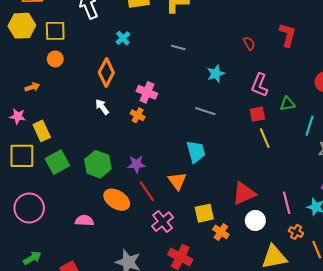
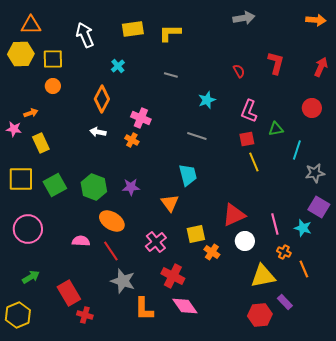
white arrow: (102, 107) -> (98, 132), turned -42
pink star: (18, 116) -> (14, 129), moved
yellow rectangle: (42, 131) -> (41, 143), moved
red line: (147, 191) -> (111, 251), moved

